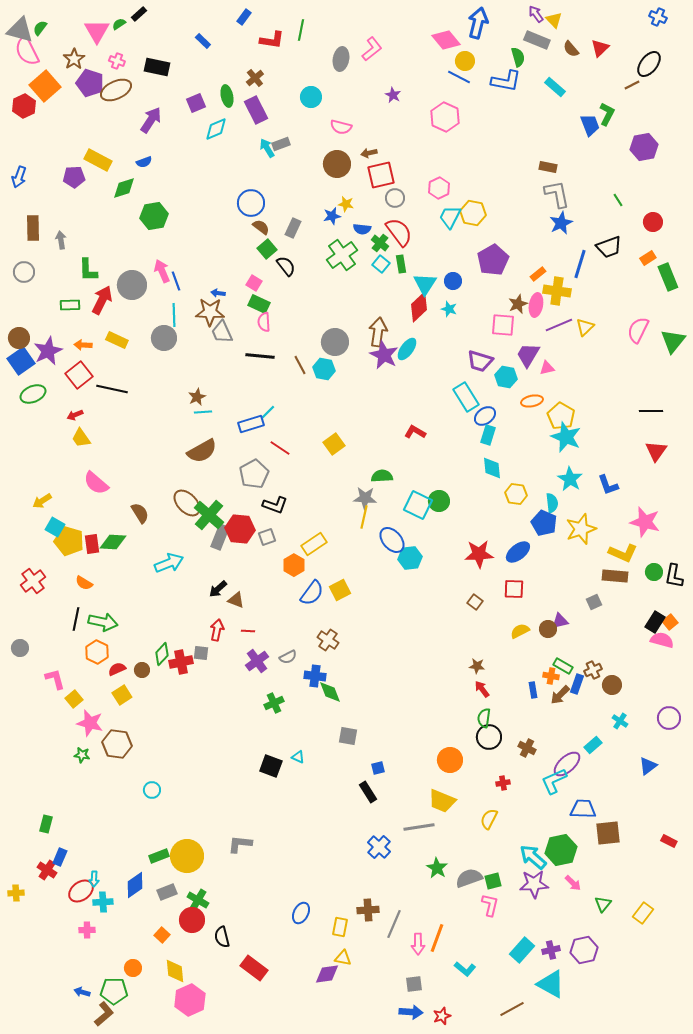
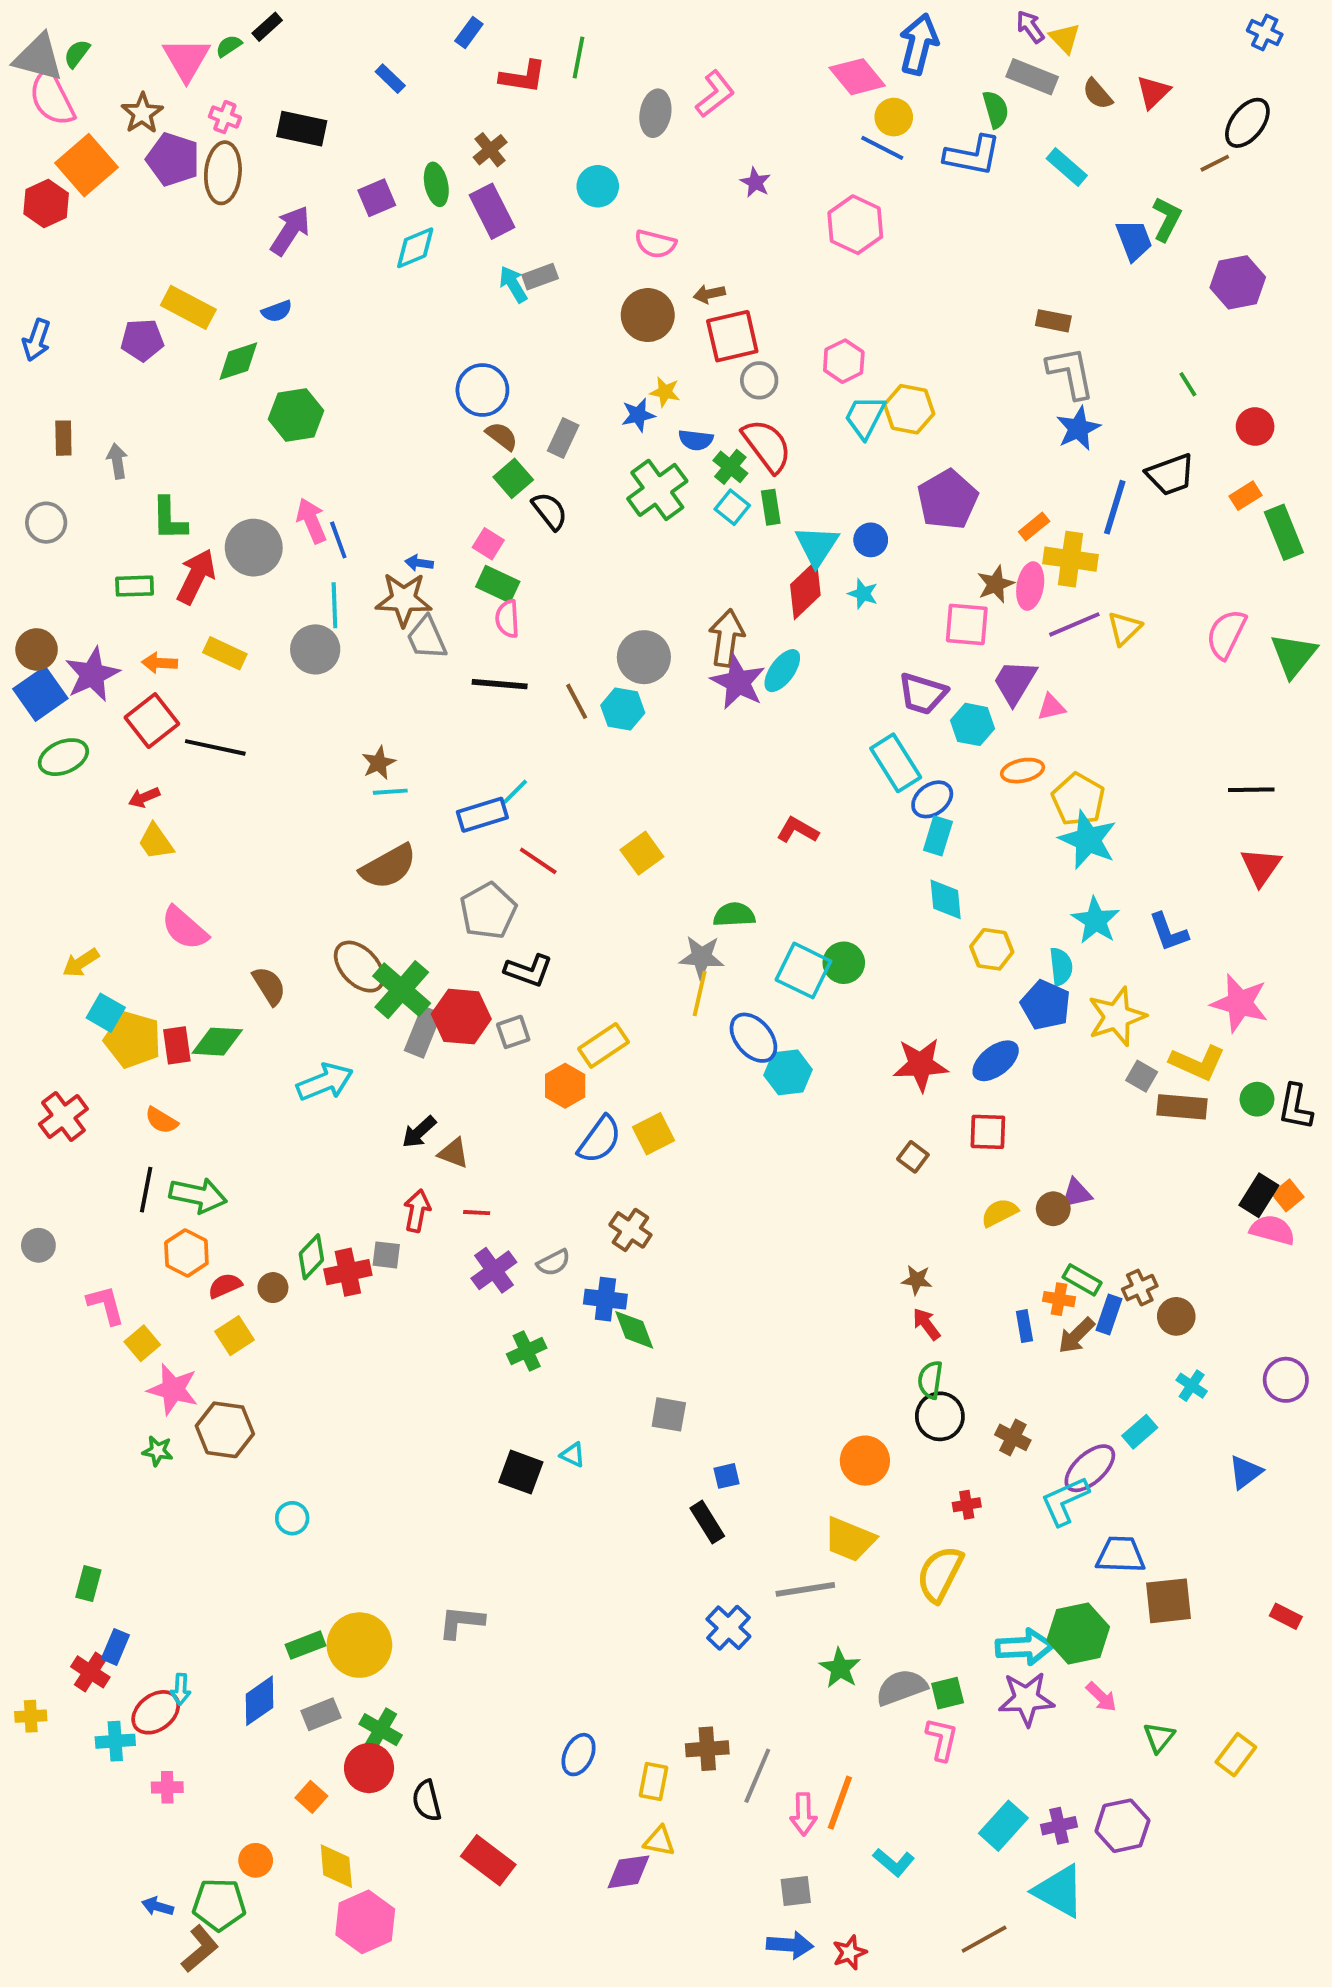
brown ellipse: (116, 90) -> (223, 173), turned -60
brown rectangle: (33, 228) -> (63, 438), size x0.7
gray square: (594, 602) -> (1142, 1076), moved, turned -35
yellow semicircle: (489, 819) -> (940, 1574), size x1.4
cyan arrow: (533, 857) -> (1024, 1647), turned 136
cyan cross: (103, 902) -> (115, 1741), moved

